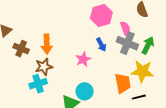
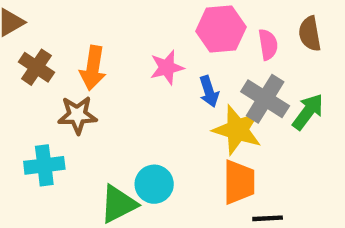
pink semicircle: (125, 28) -> (268, 45), moved
pink star: (83, 59) -> (167, 67), moved
yellow star: (142, 71) -> (237, 130), moved
cyan cross: (38, 84) -> (44, 165), moved

